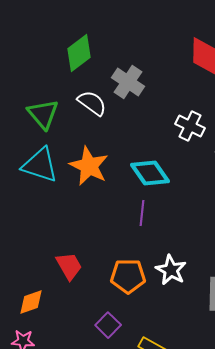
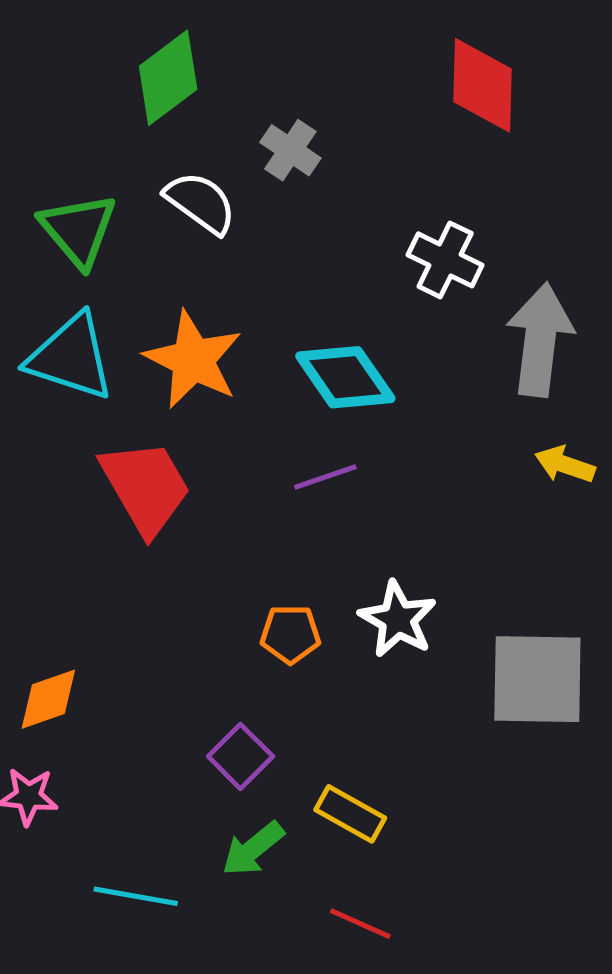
gray cross: (128, 82) -> (290, 150), size x0.7
purple line: (142, 213) -> (325, 477), turned 65
red trapezoid: (69, 266) -> (146, 487), moved, size x1.4
orange pentagon: (128, 276) -> (290, 634), size x0.7

